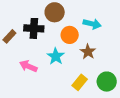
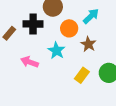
cyan arrow: (92, 24) -> (91, 16), turned -54

